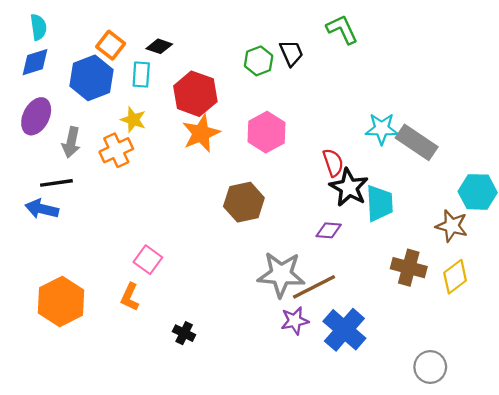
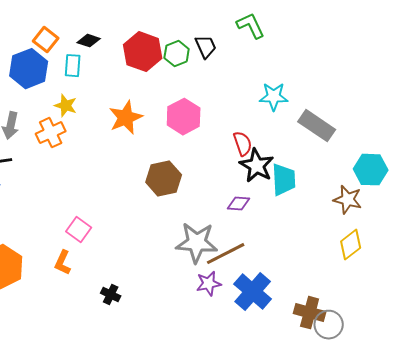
red hexagon: (195, 94) -> (143, 52), moved
cyan star: (382, 129) -> (274, 97), moved
brown cross: (409, 268) -> (310, 313), moved

